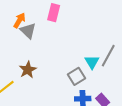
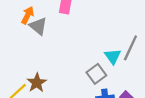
brown star: (28, 70) -> (37, 83), moved

